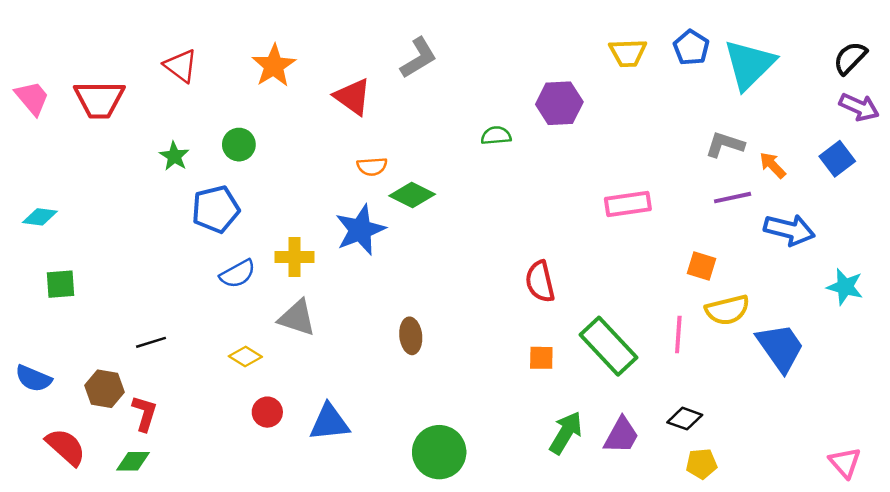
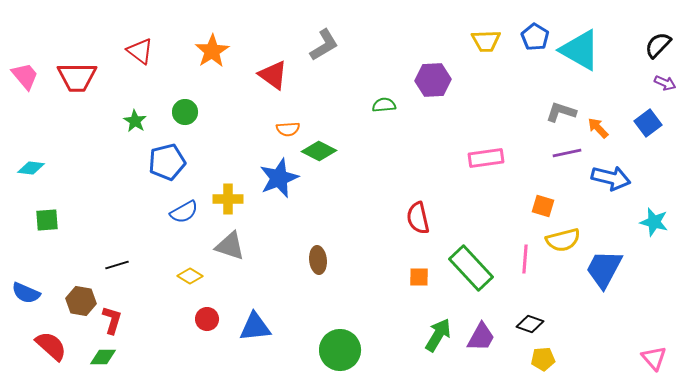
cyan triangle: (749, 64) -> (580, 50), turned -45
purple arrow: (859, 107) -> (665, 83), size x0.7
blue trapezoid: (780, 347) -> (604, 269), turned -117

